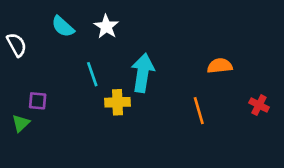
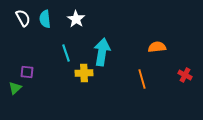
cyan semicircle: (63, 27) -> (45, 19), turned 42
white semicircle: (17, 45) -> (23, 18), moved

